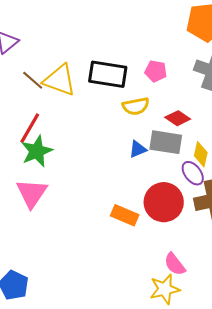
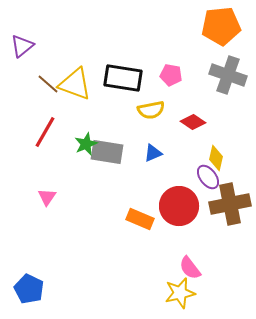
gray rectangle: (166, 142) -> (107, 152), moved
green star: (37, 151) -> (86, 144), moved, size x0.7
pink triangle: (32, 193) -> (47, 197), size x0.6

